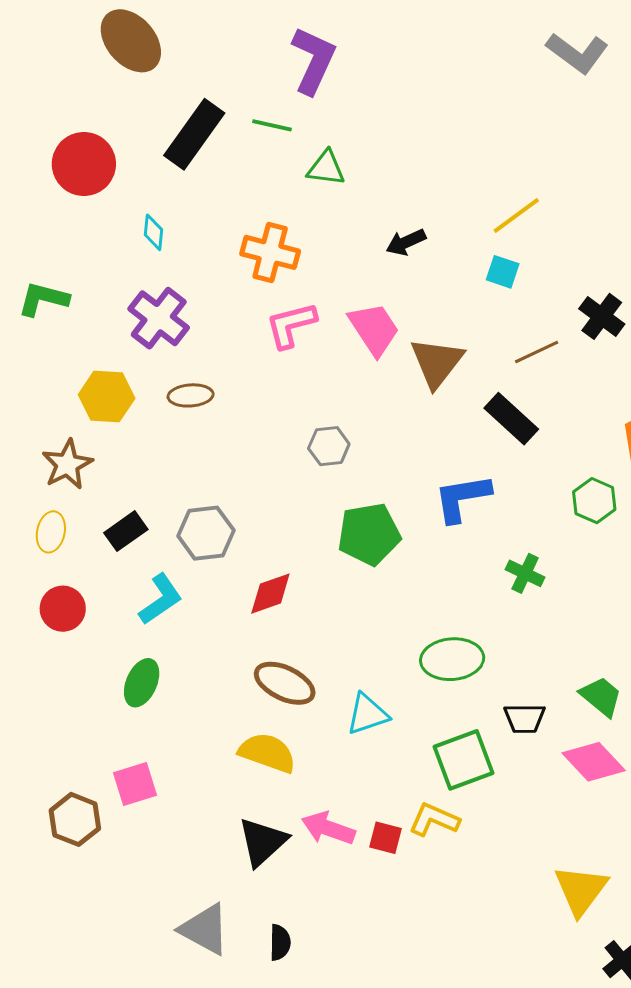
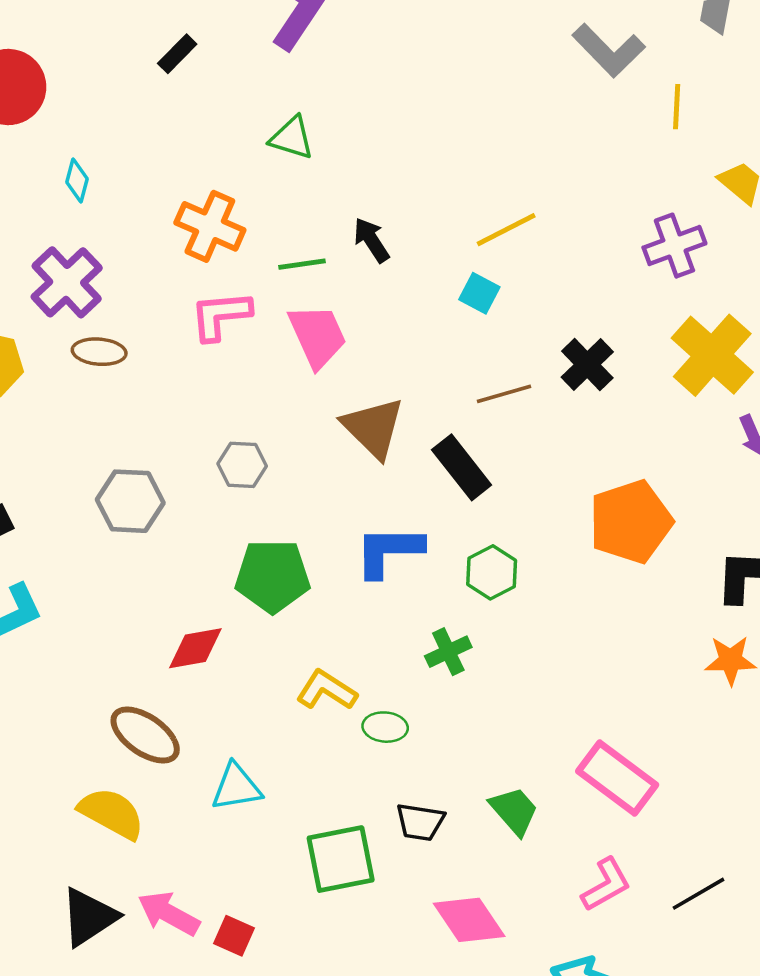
green line: (272, 125) -> (302, 264), moved, turned -30
black rectangle: (194, 134) -> (177, 54), moved, size x0.5
black arrow: (406, 242) -> (371, 240), turned 72
brown triangle: (437, 362) -> (373, 428), moved, turned -32
brown ellipse: (191, 395) -> (99, 352), moved
green hexagon: (594, 501) -> (492, 572), moved
gray hexagon: (206, 533) -> (130, 501), moved
green cross: (525, 573) -> (448, 652), turned 30
red diamond: (270, 594) -> (195, 648), moved
green ellipse: (452, 659) -> (385, 727), moved, size x0.6
pink diamond: (594, 762) -> (469, 920), moved
yellow L-shape: (434, 820) -> (327, 690), moved

